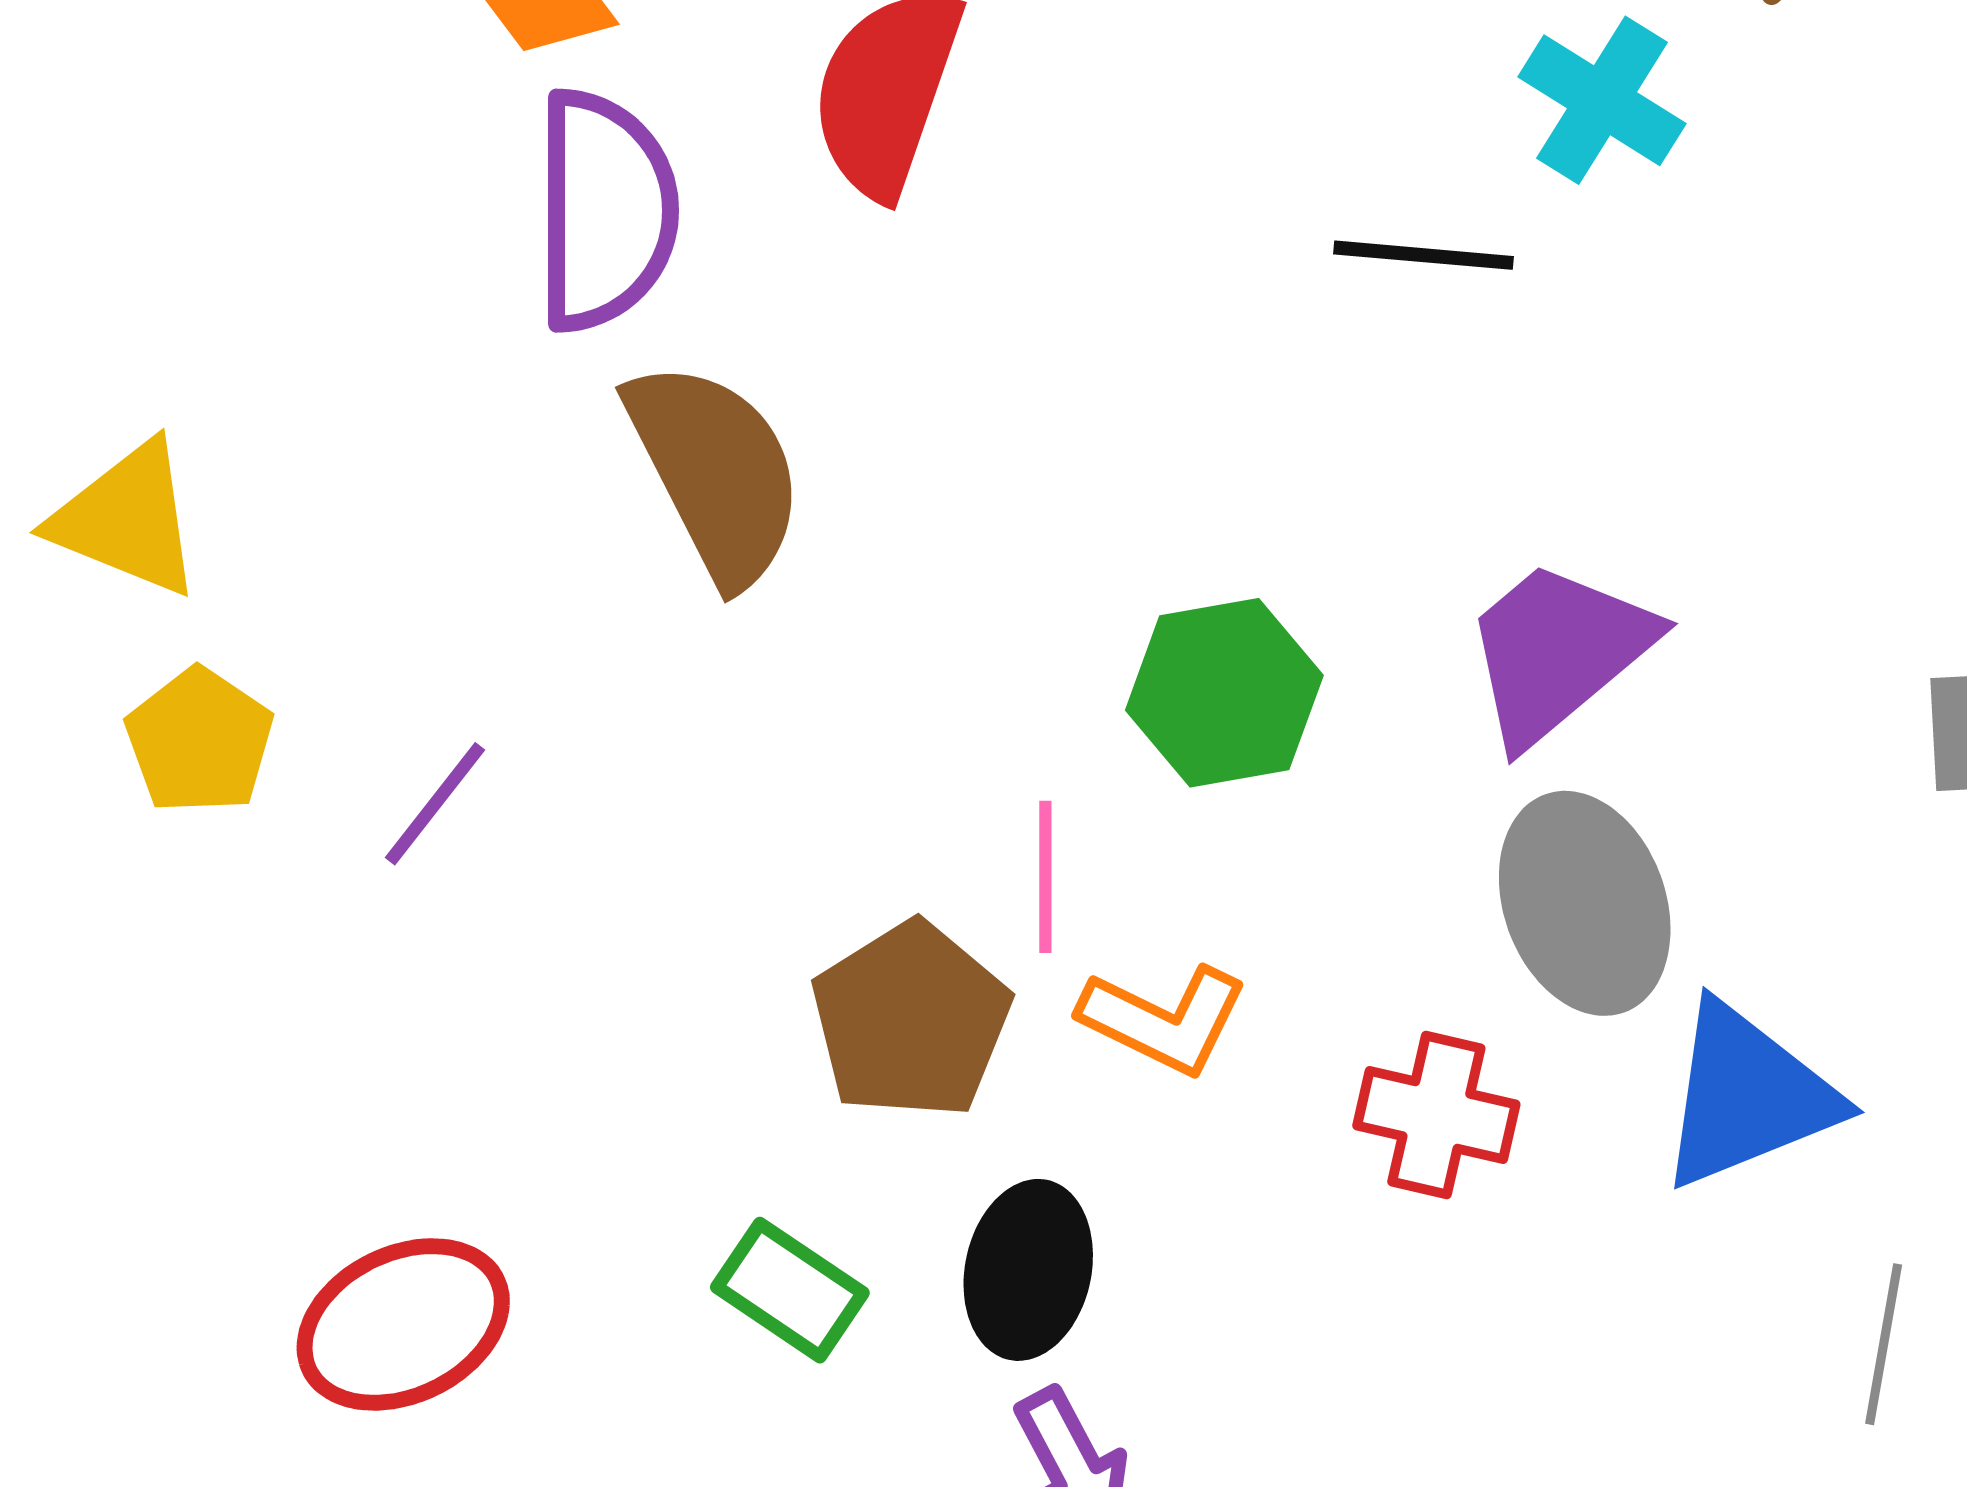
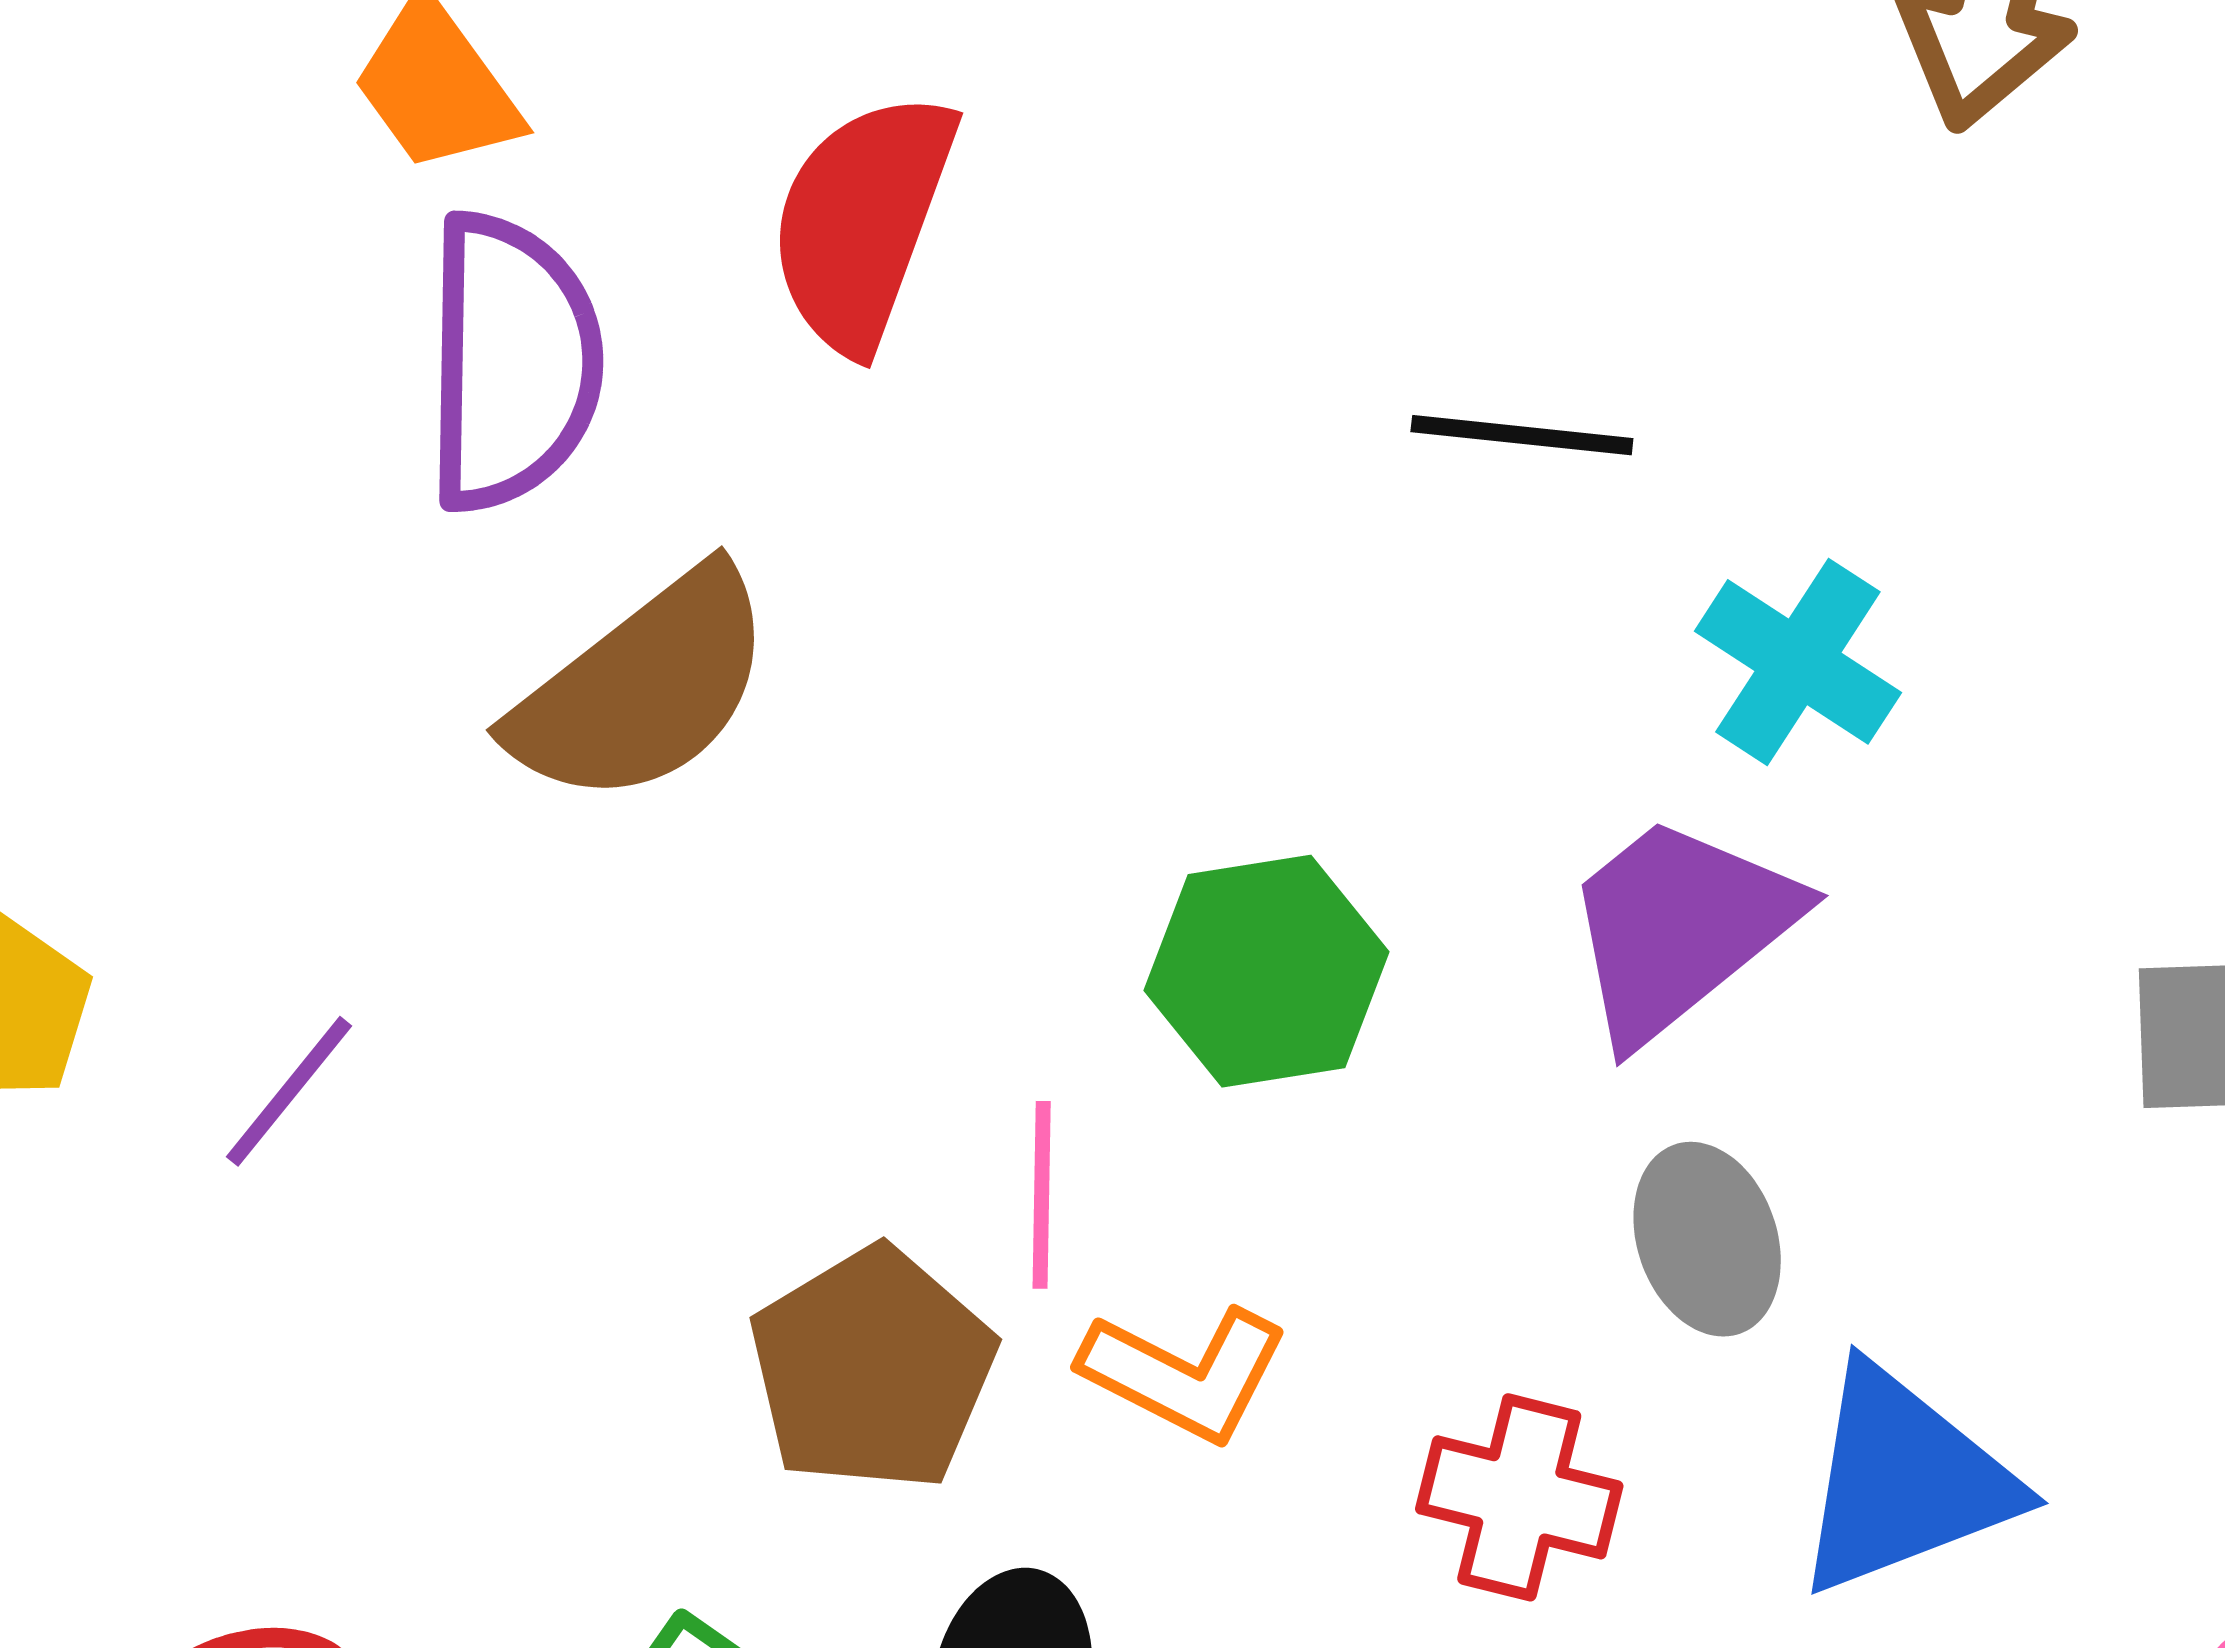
cyan cross: (1602, 100) -> (1798, 662), moved
brown semicircle: (716, 472) -> (643, 688), turned 78
gray ellipse: (1585, 903) -> (1707, 1239), size x0.7

